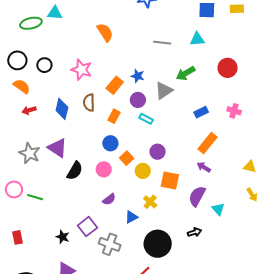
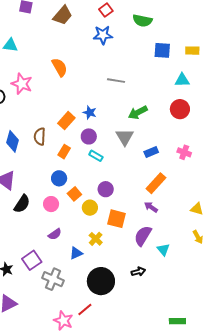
cyan triangle: (197, 39) -> (182, 80), moved
pink star: (82, 70) -> (22, 84), moved
gray triangle: (164, 91) -> (125, 137), moved, turned -30

